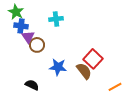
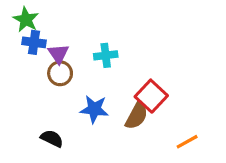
cyan cross: (56, 19) -> (106, 55), moved
purple triangle: (28, 37) -> (58, 54), moved
brown semicircle: (84, 71) -> (137, 116), turned 66

